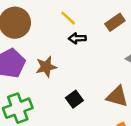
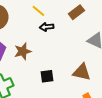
black square: (74, 99) -> (47, 76), turned 32

